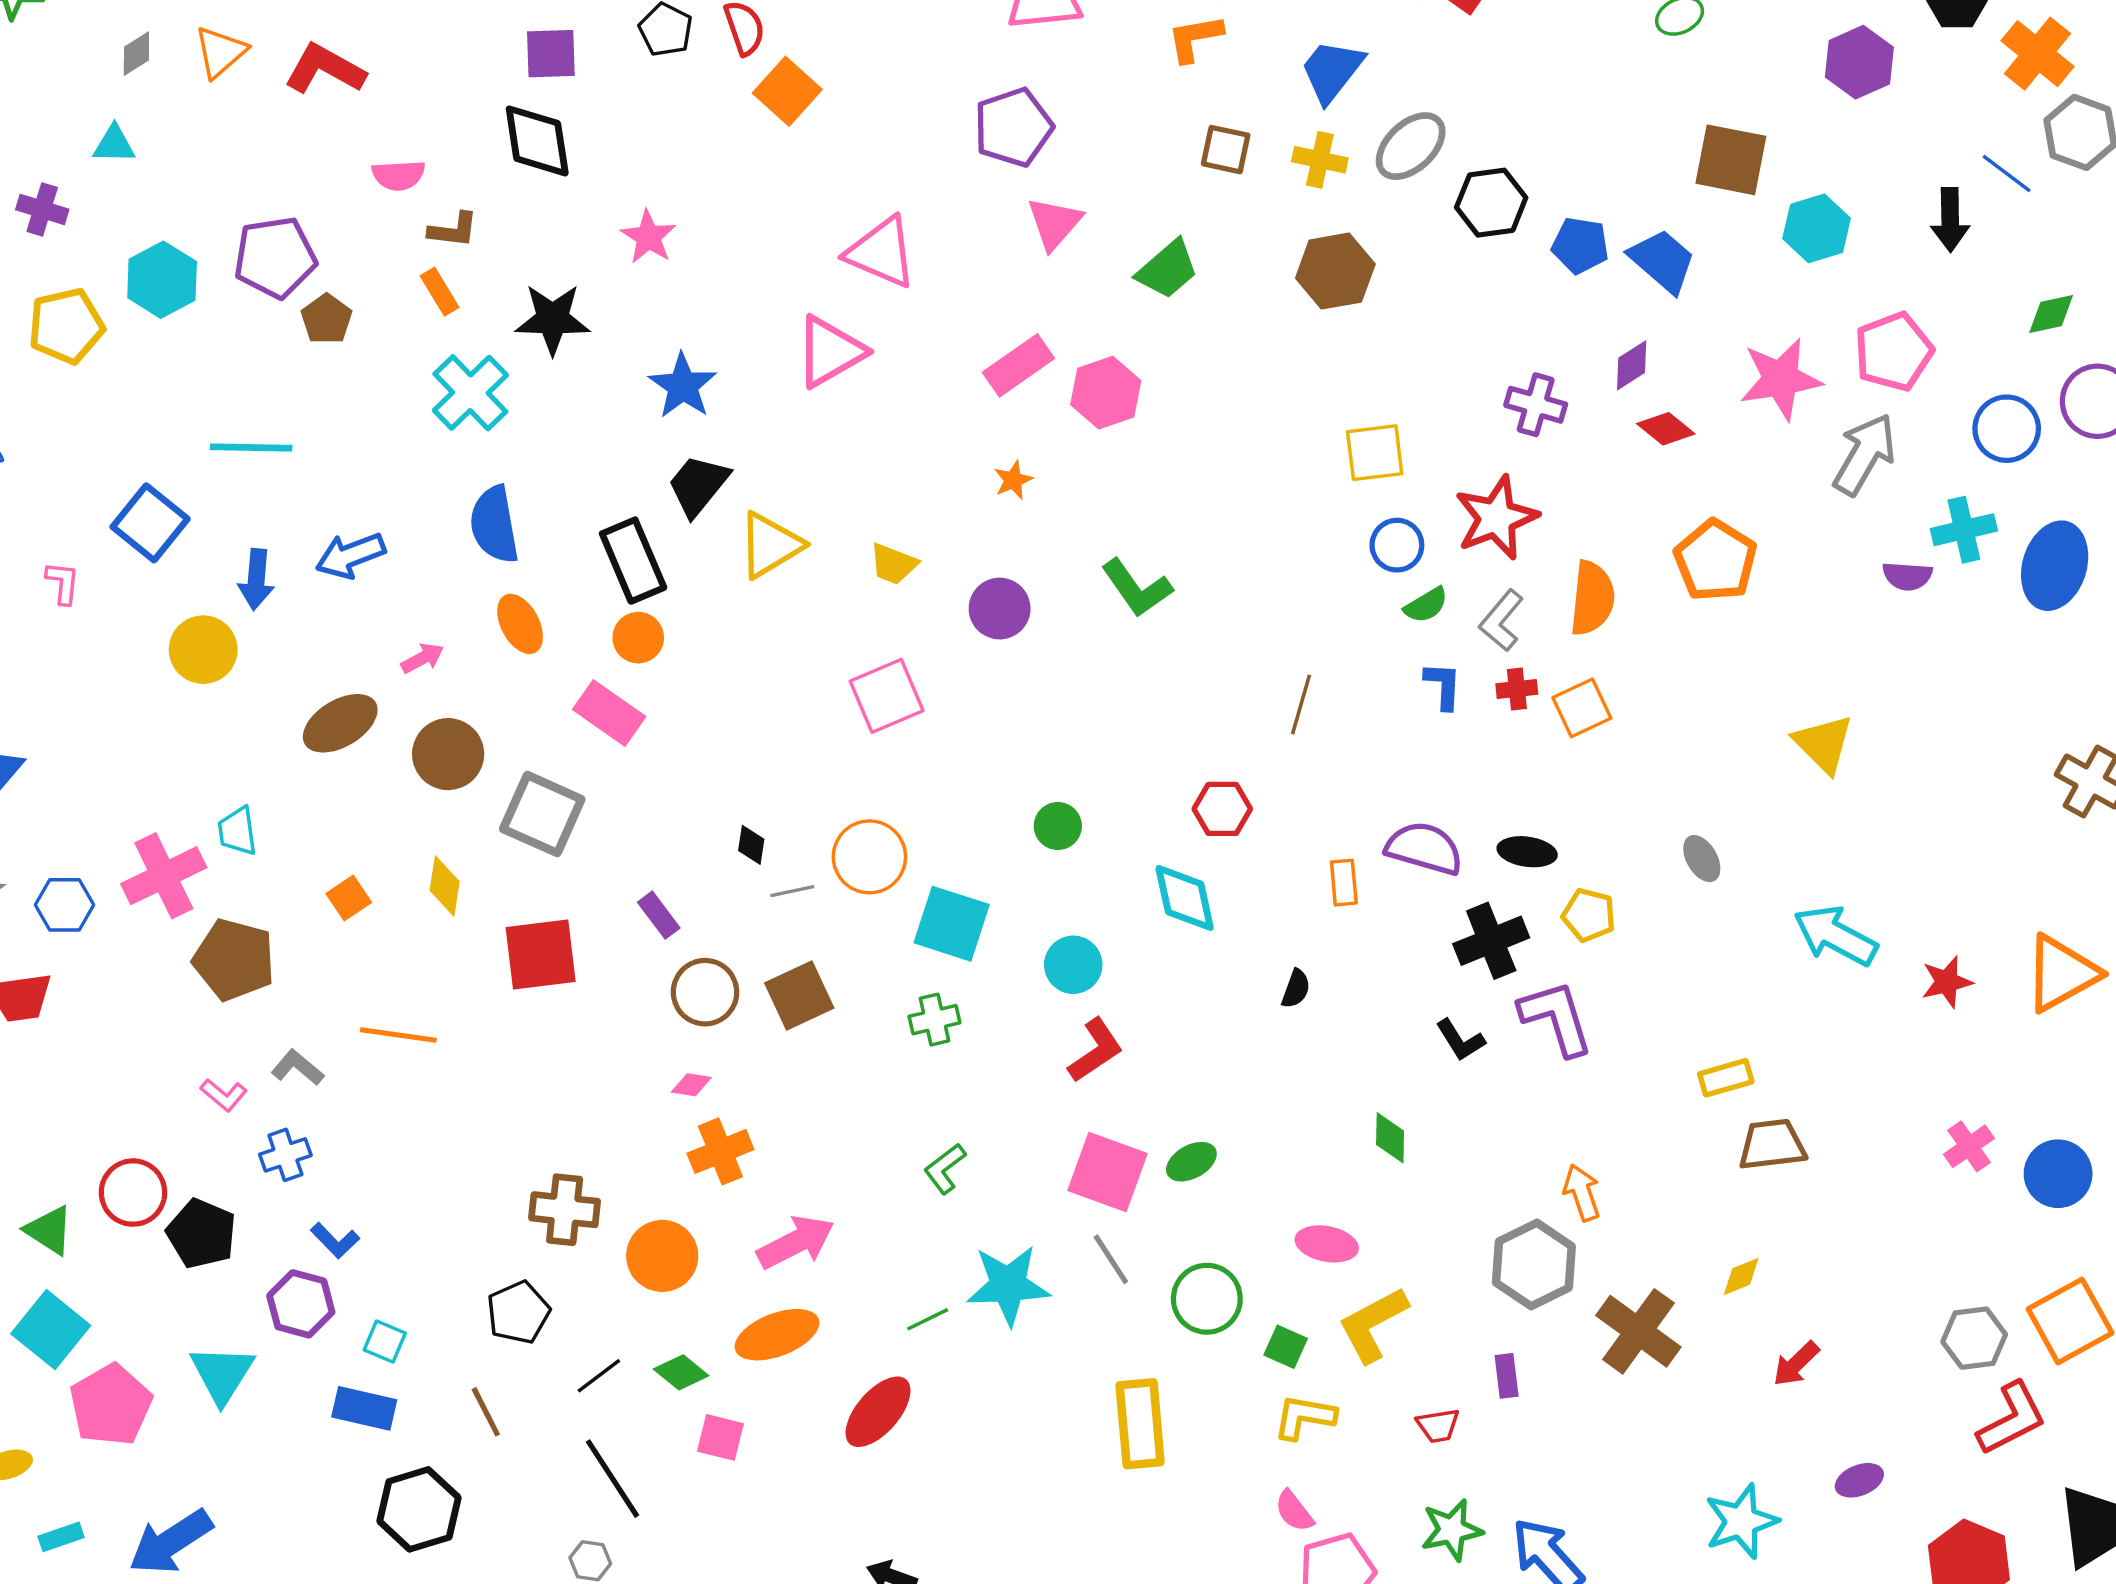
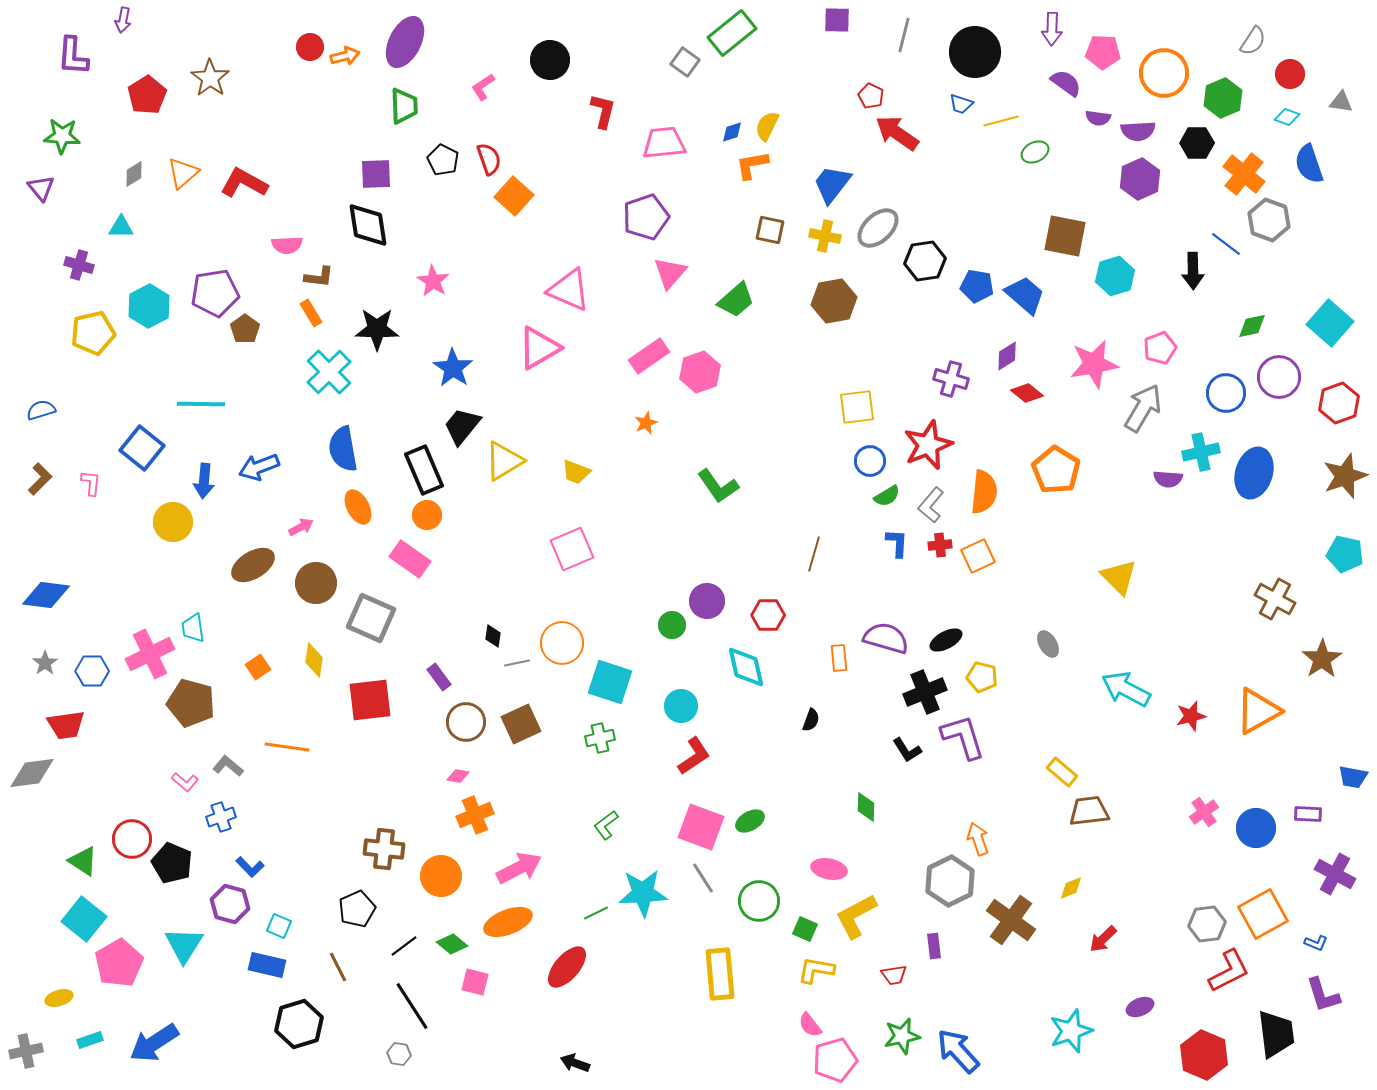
pink pentagon: (1894, 352) -> (1160, 348), size x0.7
purple circle: (1000, 609) -> (707, 601), moved
black ellipse: (1527, 852) -> (946, 640), turned -36
yellow rectangle: (1726, 1078) -> (1062, 772), turned 56

